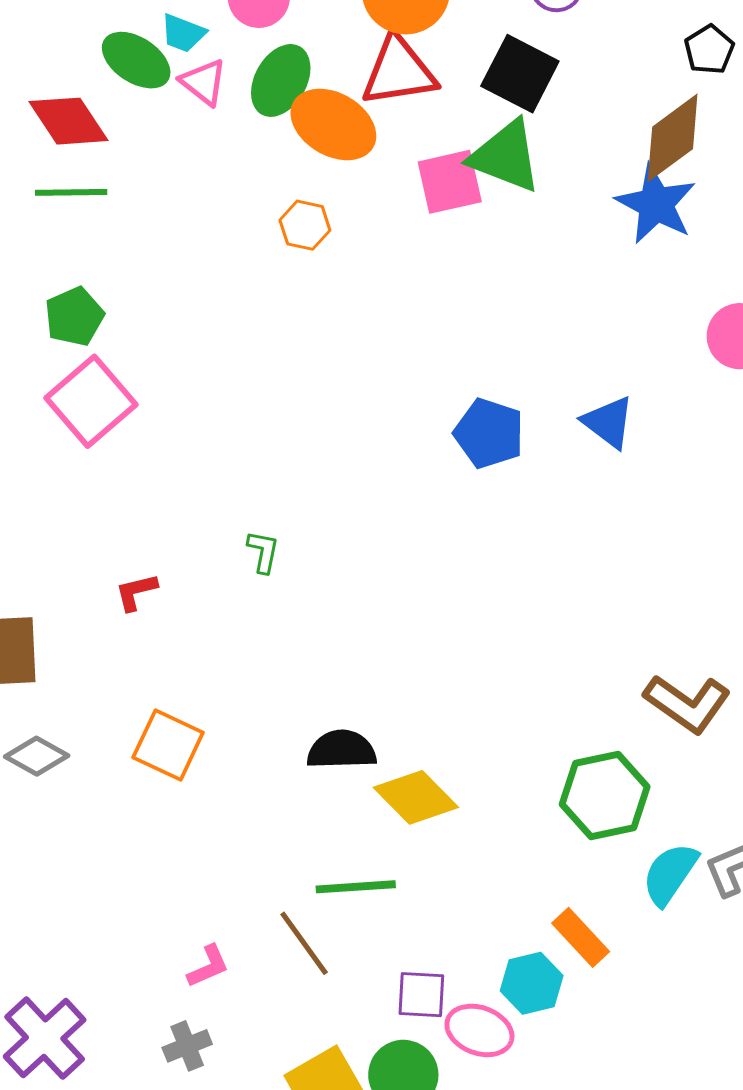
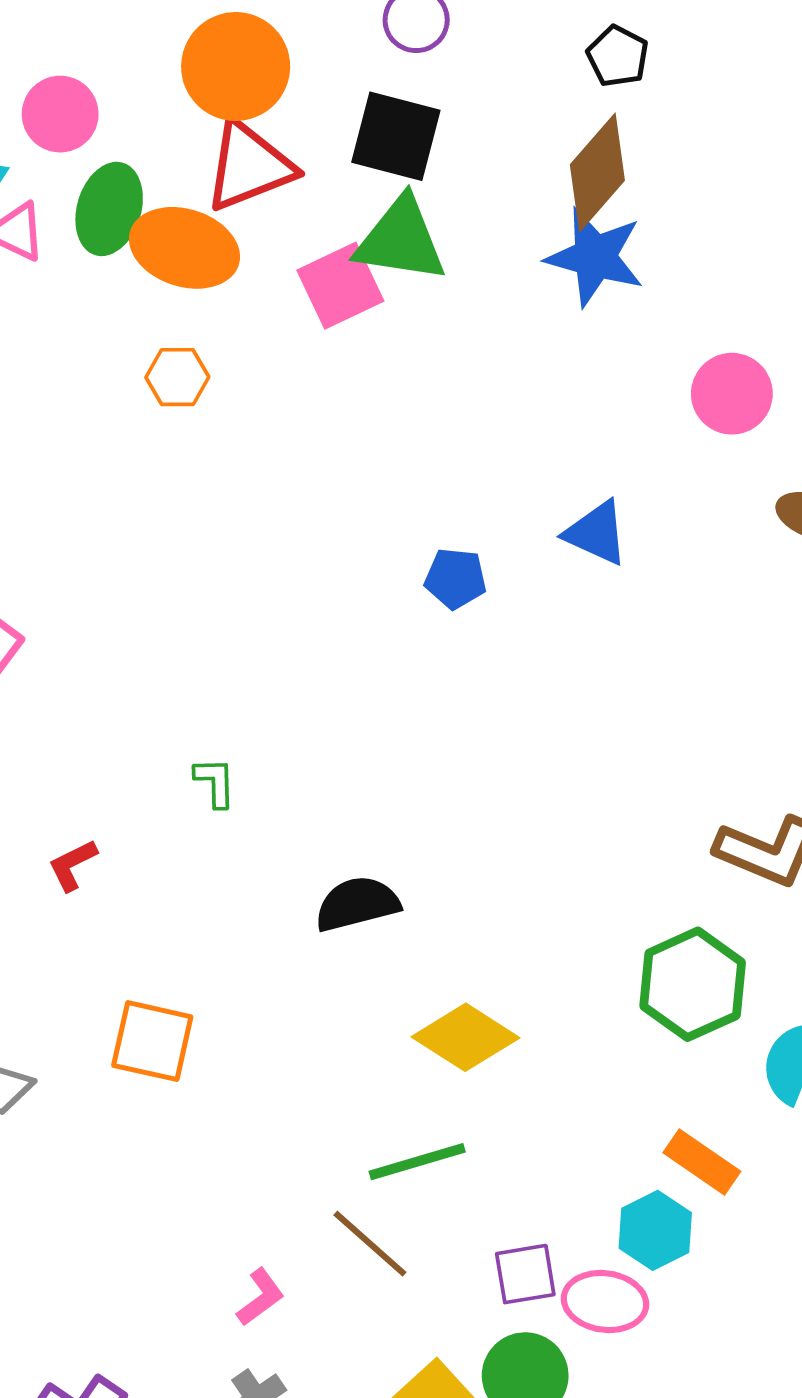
blue pentagon: (489, 433) -> (456, 578), size x0.7
black semicircle: (342, 750) -> (357, 904), moved

